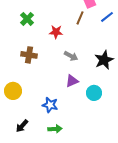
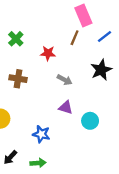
black star: (104, 60) -> (101, 70), moved
purple triangle: (72, 81) -> (66, 108), turned 40
green arrow: (55, 129) -> (38, 163), moved

